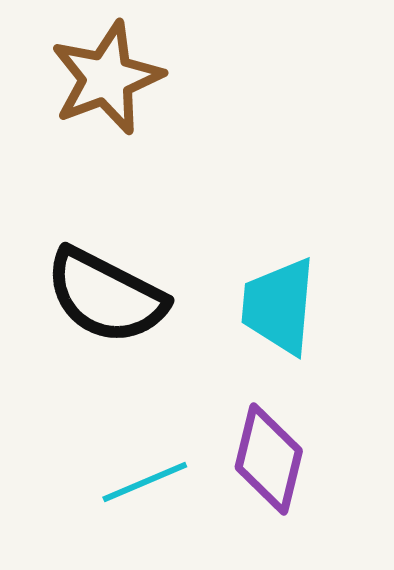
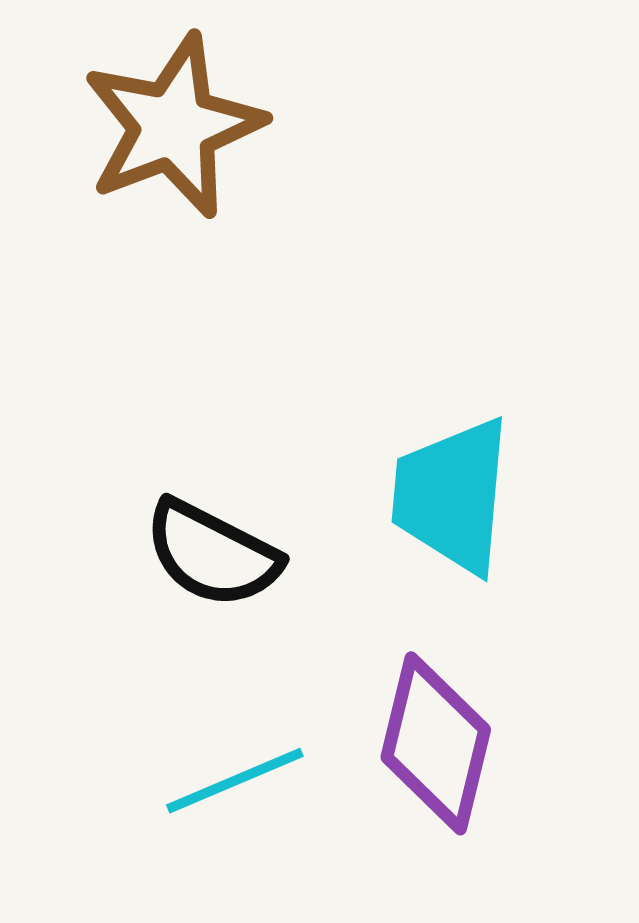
black semicircle: (106, 296) -> (212, 554), moved, size x0.7

